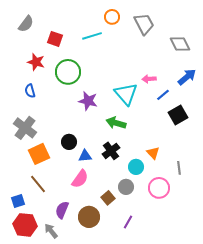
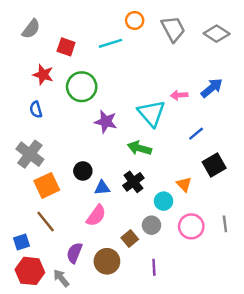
gray diamond: (180, 44) -> (217, 34), moved, turned -30
blue arrow: (187, 77) -> (212, 88), moved
blue line: (163, 95) -> (196, 134), moved
black square: (178, 115) -> (214, 165), moved
gray line: (179, 168) -> (225, 224), moved
purple line: (128, 222) -> (154, 267), turned -32

